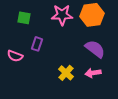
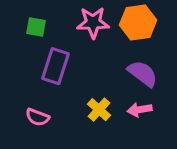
purple rectangle: (37, 44) -> (55, 66), size x1.6
pink semicircle: (15, 56) -> (37, 117), moved

